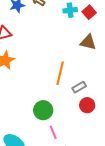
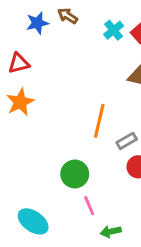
cyan cross: (70, 10) -> (114, 30), turned -32

